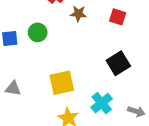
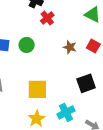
brown star: (78, 14) -> (70, 47), moved

